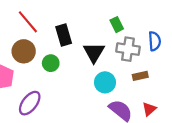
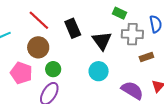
green rectangle: (117, 25) -> (120, 13), turned -32
green circle: (51, 63) -> (53, 69), moved
cyan circle: (105, 82) -> (99, 71), moved

